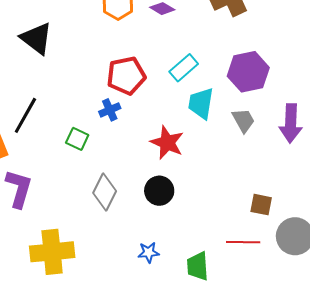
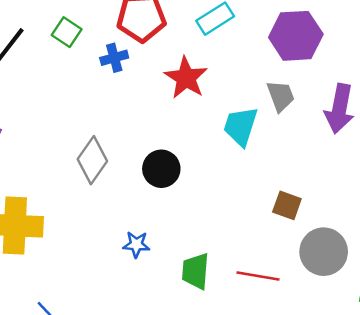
cyan trapezoid: (201, 103) -> (241, 126), moved
green square: (77, 139) -> (67, 32), moved
red star: (167, 143) -> (186, 78), moved
red line: (243, 242) -> (258, 276), moved

